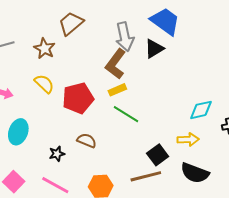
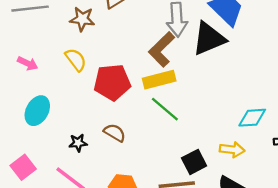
brown star: (44, 48) -> (82, 19), turned -30
black triangle: (154, 49) -> (209, 39), size x1.5
yellow rectangle: (117, 90) -> (159, 80), size x1.5

